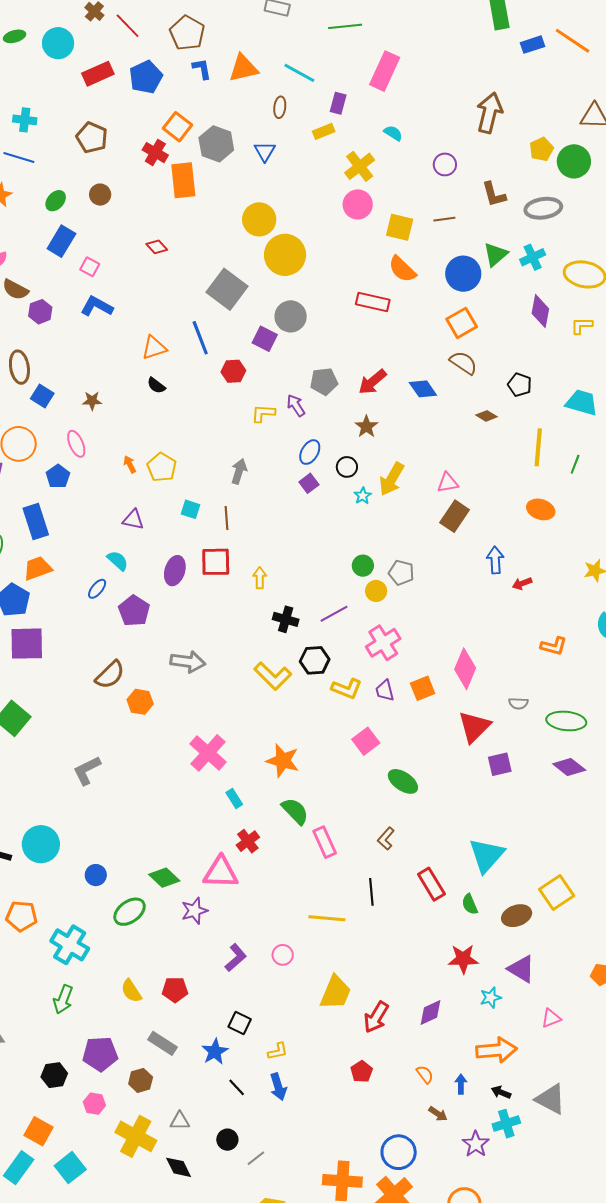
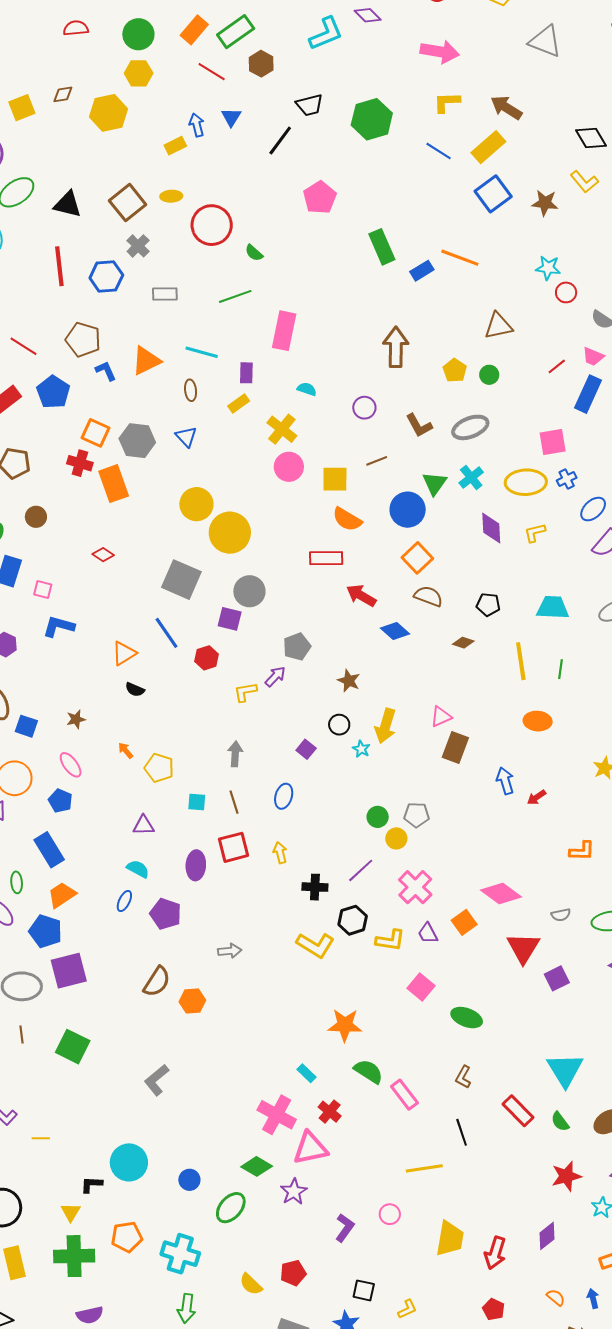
green circle: (574, 161) -> (489, 375), size x0.6
red arrow: (372, 382) -> (361, 595), moved, turned 84
purple arrow: (296, 405) -> (275, 676), turned 90
blue ellipse: (310, 452) -> (284, 796), moved
orange arrow: (130, 464) -> (126, 750), moved
gray arrow: (188, 662) -> (230, 951), size x0.7
pink diamond: (465, 669) -> (501, 893), turned -63
pink cross: (208, 753) -> (277, 1115), moved

